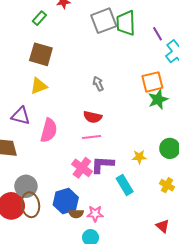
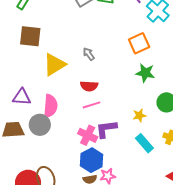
yellow triangle: (39, 86) -> (54, 65), moved, size x1.4
green star: (158, 99) -> (145, 73), moved, turned -30
cyan rectangle: (125, 185) -> (144, 143), moved
gray circle: (26, 186) -> (40, 125), moved
blue hexagon: (66, 201) -> (92, 160), moved

